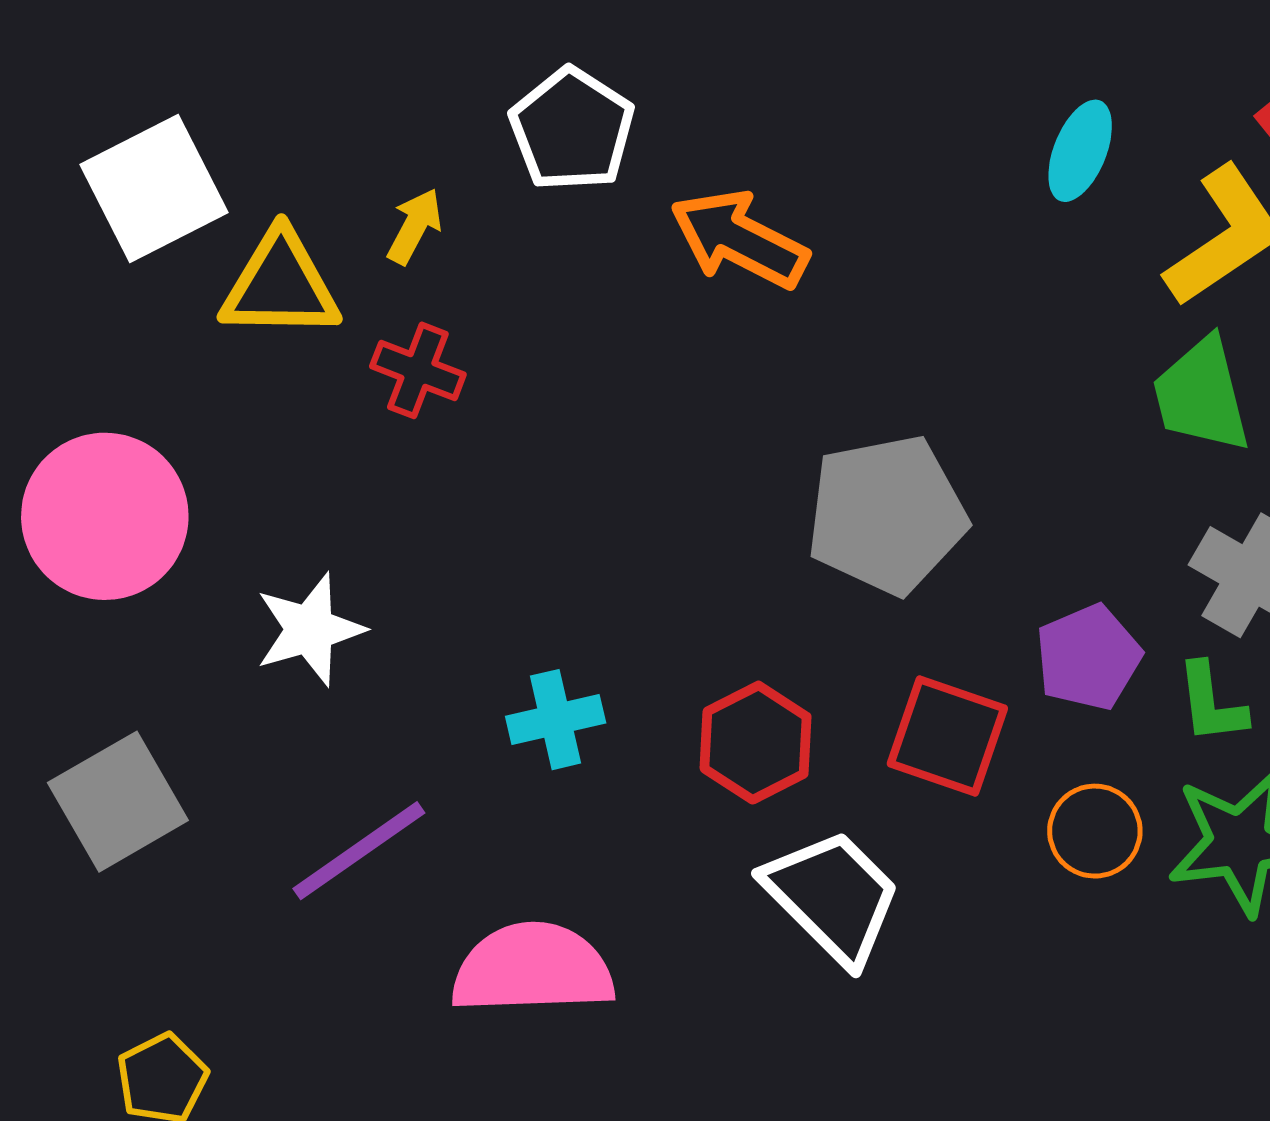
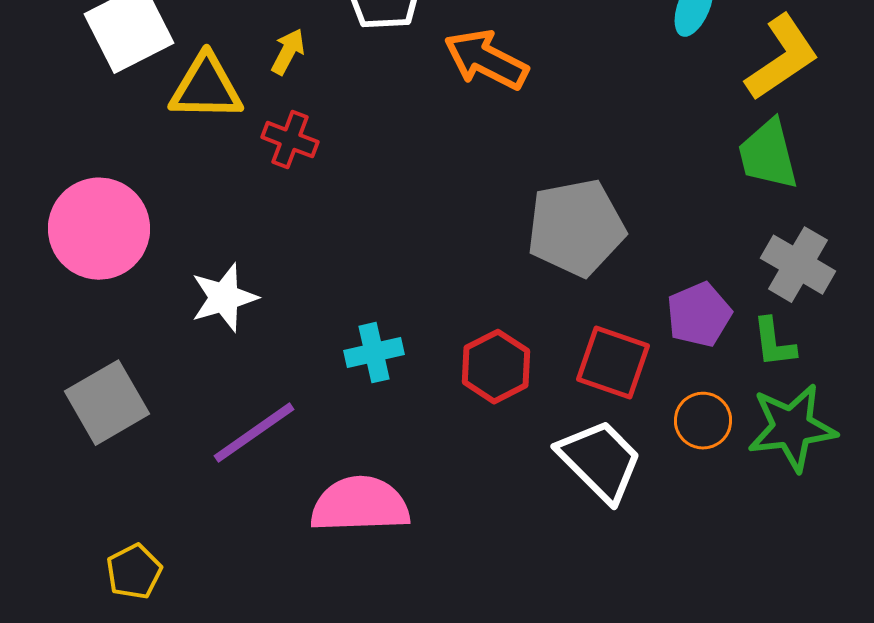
white trapezoid: (833, 897) -> (600, 461), moved

